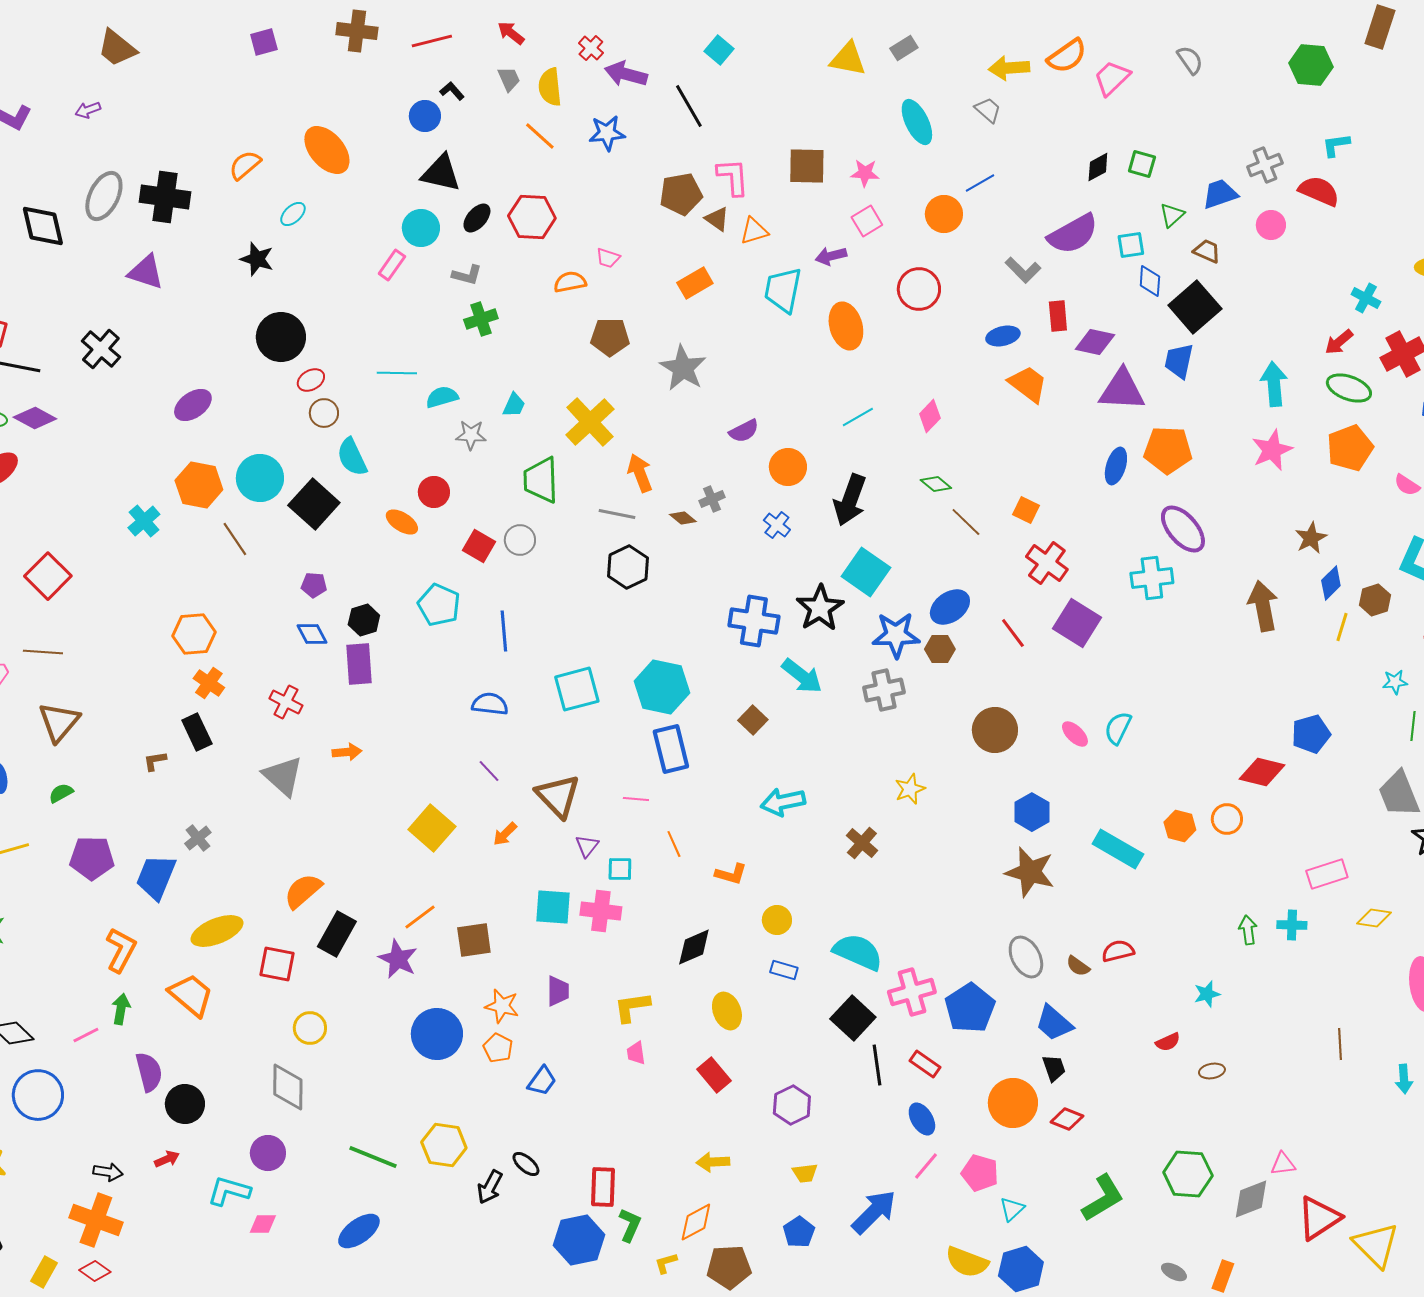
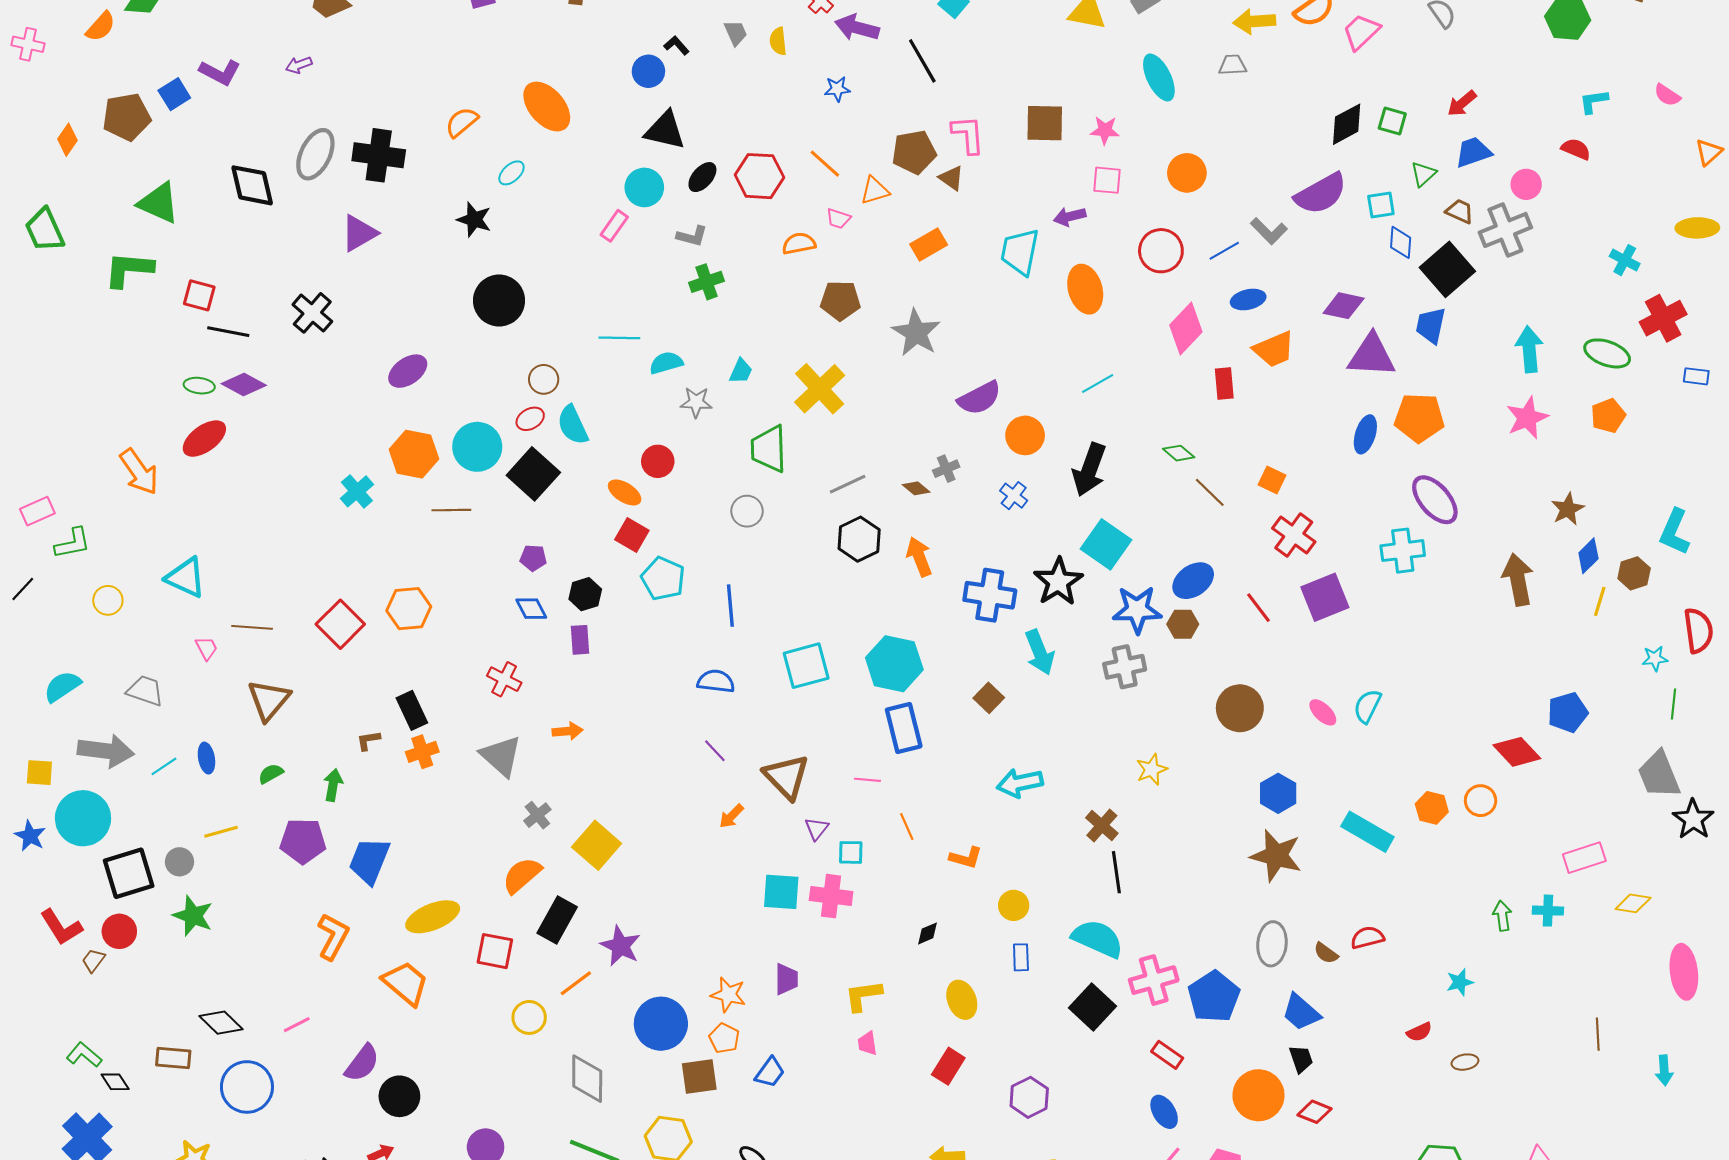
yellow semicircle: (550, 87) -> (778, 41), size x0.7
gray trapezoid: (988, 110) -> (1233, 65), turned -44
blue star: (607, 133) -> (837, 89), size x0.7
orange line: (540, 136) -> (825, 164), moved
gray cross: (1265, 165) -> (1505, 230), moved, size x1.4
black diamond: (1098, 167) -> (1347, 124), size x1.4
blue line: (980, 183) -> (1224, 251), moved
red semicircle: (1319, 191) -> (1576, 149), size x0.7
pink square: (867, 221) -> (1107, 180), turned 36
orange triangle: (754, 231) -> (875, 191), moved
purple triangle: (146, 272) -> (359, 233), turned -48
red rectangle: (1058, 316) -> (1224, 384), moved
red arrow: (1339, 342) -> (1462, 103), moved
red ellipse: (311, 380) -> (530, 419), moved
orange trapezoid: (1028, 384) -> (1274, 349), turned 120
pink diamond: (930, 416) -> (1186, 329), moved, size x1.5
purple semicircle: (744, 431) -> (979, 398), size x1.4
orange pentagon: (1350, 448) -> (1608, 416), size x0.7
orange arrow: (640, 473) -> (919, 557), moved
pink semicircle: (1407, 485) -> (1667, 95), moved
gray line: (617, 514) -> (848, 484), turned -36
brown line: (235, 539) -> (451, 510), turned -57
red square: (479, 546) -> (632, 535), moved
red square: (48, 576) -> (340, 624), moved
purple square: (1077, 623) -> (1325, 597), turned 36
purple rectangle: (359, 664) -> (580, 640), size x0.7
cyan arrow: (802, 676) -> (1040, 652), turned 30
orange cross: (209, 683) -> (422, 752), moved, turned 36
red diamond: (1262, 772) -> (1517, 752), turned 33
yellow square: (432, 828) -> (597, 845), moved
gray cross: (198, 838) -> (537, 815), moved
orange line: (420, 917) -> (576, 983), moved
brown square: (474, 940) -> (699, 1077), moved
black diamond: (694, 947) -> (928, 933), size x0.6
gray ellipse: (1026, 957) -> (1272, 944), turned 33
blue rectangle: (784, 970) -> (1021, 957), turned 72
green arrow: (121, 1009) -> (333, 785), moved
black line: (877, 1065) -> (1116, 872), moved
purple semicircle: (149, 1072) -> (362, 1063), turned 51
red rectangle: (714, 1075) -> (948, 1066), turned 72
gray diamond: (288, 1087) -> (587, 1079), moved

